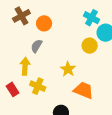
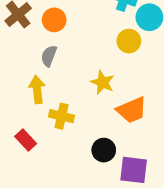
red rectangle: (12, 89) -> (26, 140), moved
orange trapezoid: (84, 90) -> (132, 110), turned 145

